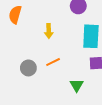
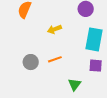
yellow arrow: (49, 31) -> (54, 29), turned 64

